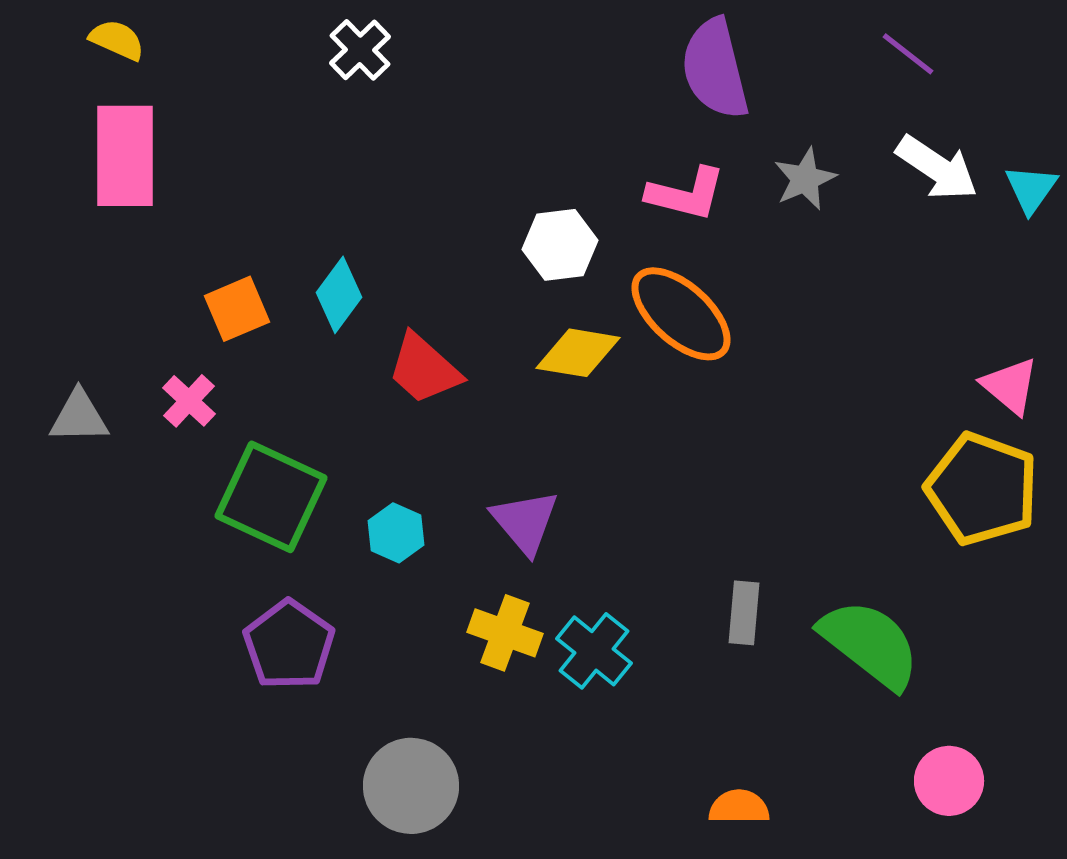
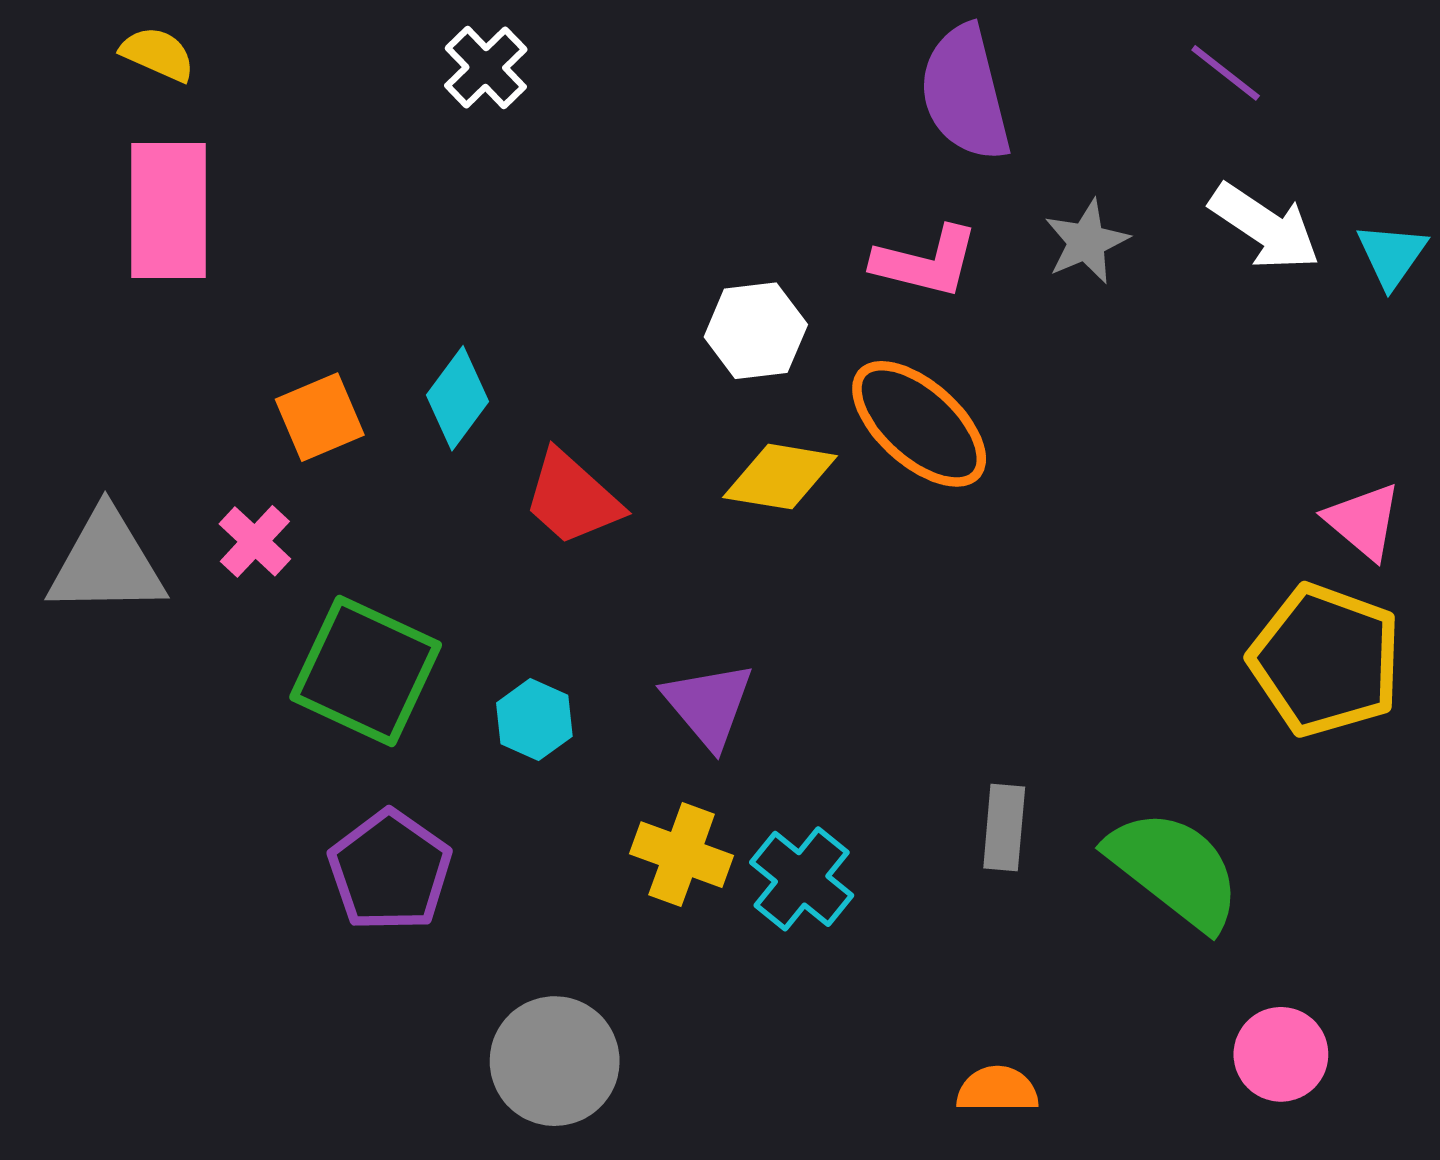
gray triangle: (79, 417) -> (106, 563), size x1.5

